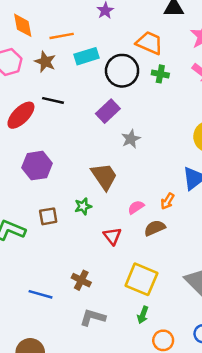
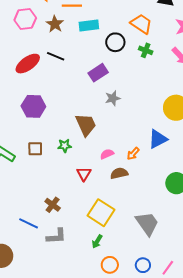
black circle: (122, 71) -> (115, 42), size x0.7
blue line: (41, 294) -> (29, 223), moved
gray L-shape: (93, 317) -> (56, 236), turned 150

